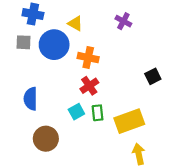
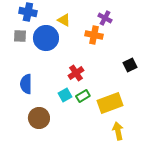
orange cross: (88, 58) -> (94, 35), moved
green rectangle: (98, 113) -> (83, 96), turned 64

